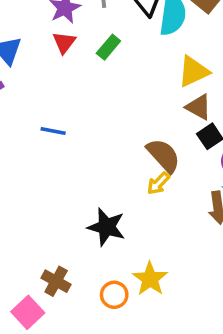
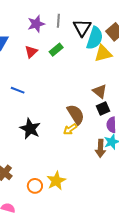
red triangle: (64, 42) -> (31, 52), moved
yellow triangle: (193, 71) -> (103, 53), moved
black star: (106, 227) -> (30, 129), moved

